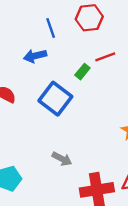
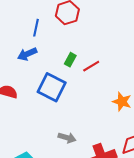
blue line: (51, 28) -> (36, 28), turned 42
red line: (105, 57) -> (91, 66), moved

